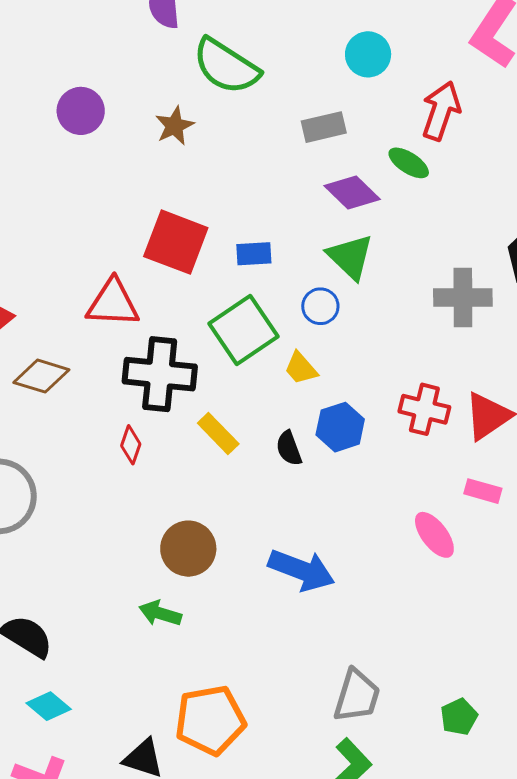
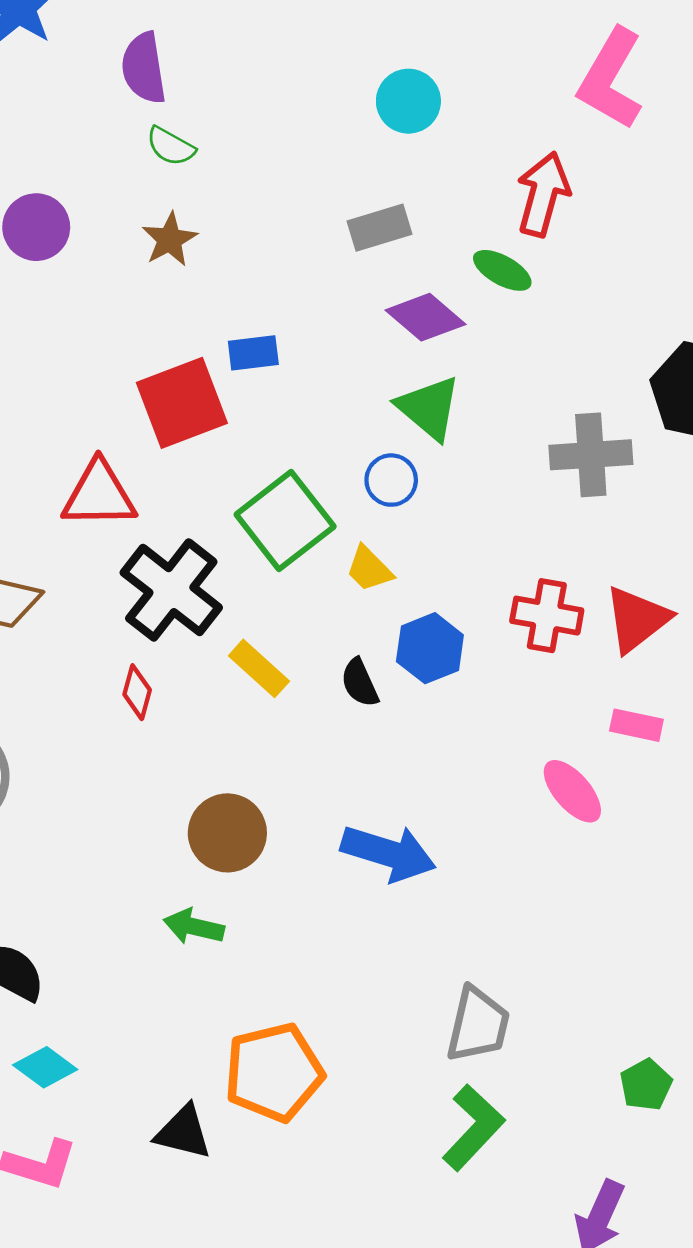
cyan circle: (368, 54) -> (408, 101), moved
green semicircle: (226, 66) -> (171, 146), moved, size x0.5
red square: (176, 242) -> (182, 403), turned -38
blue rectangle: (254, 254) -> (253, 353), moved
black cross: (160, 374) -> (171, 590), turned 36
green pentagon: (459, 717) -> (646, 1085), moved

